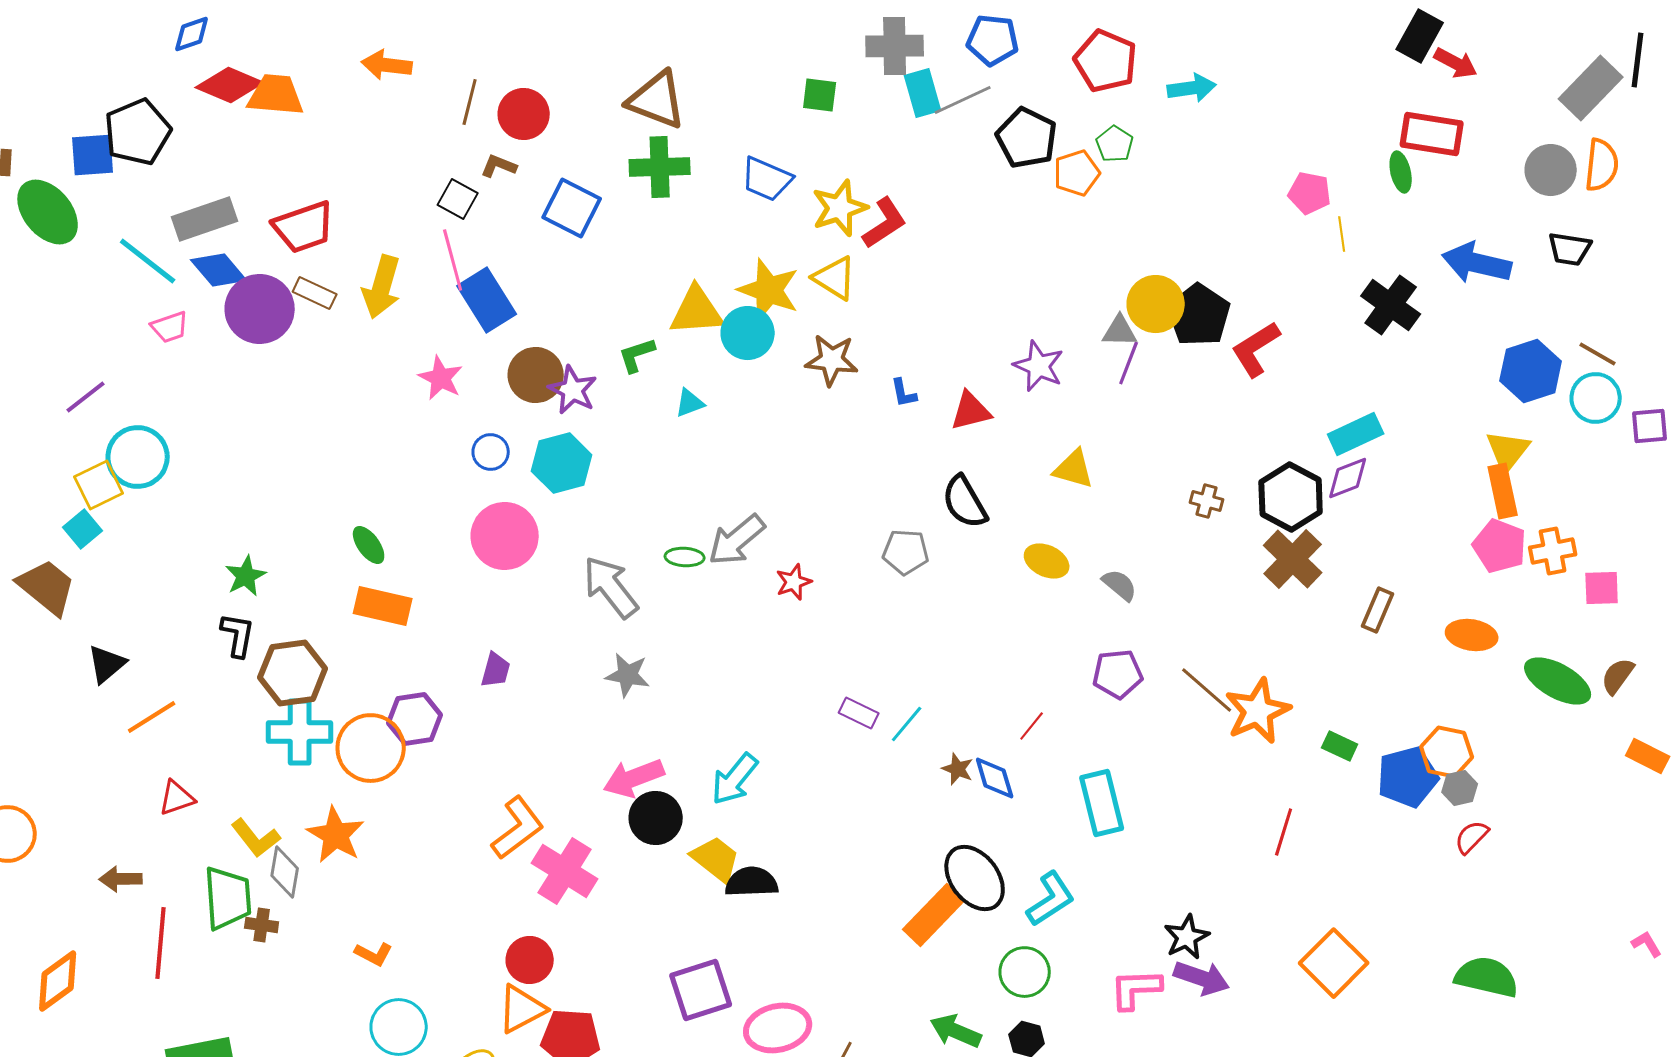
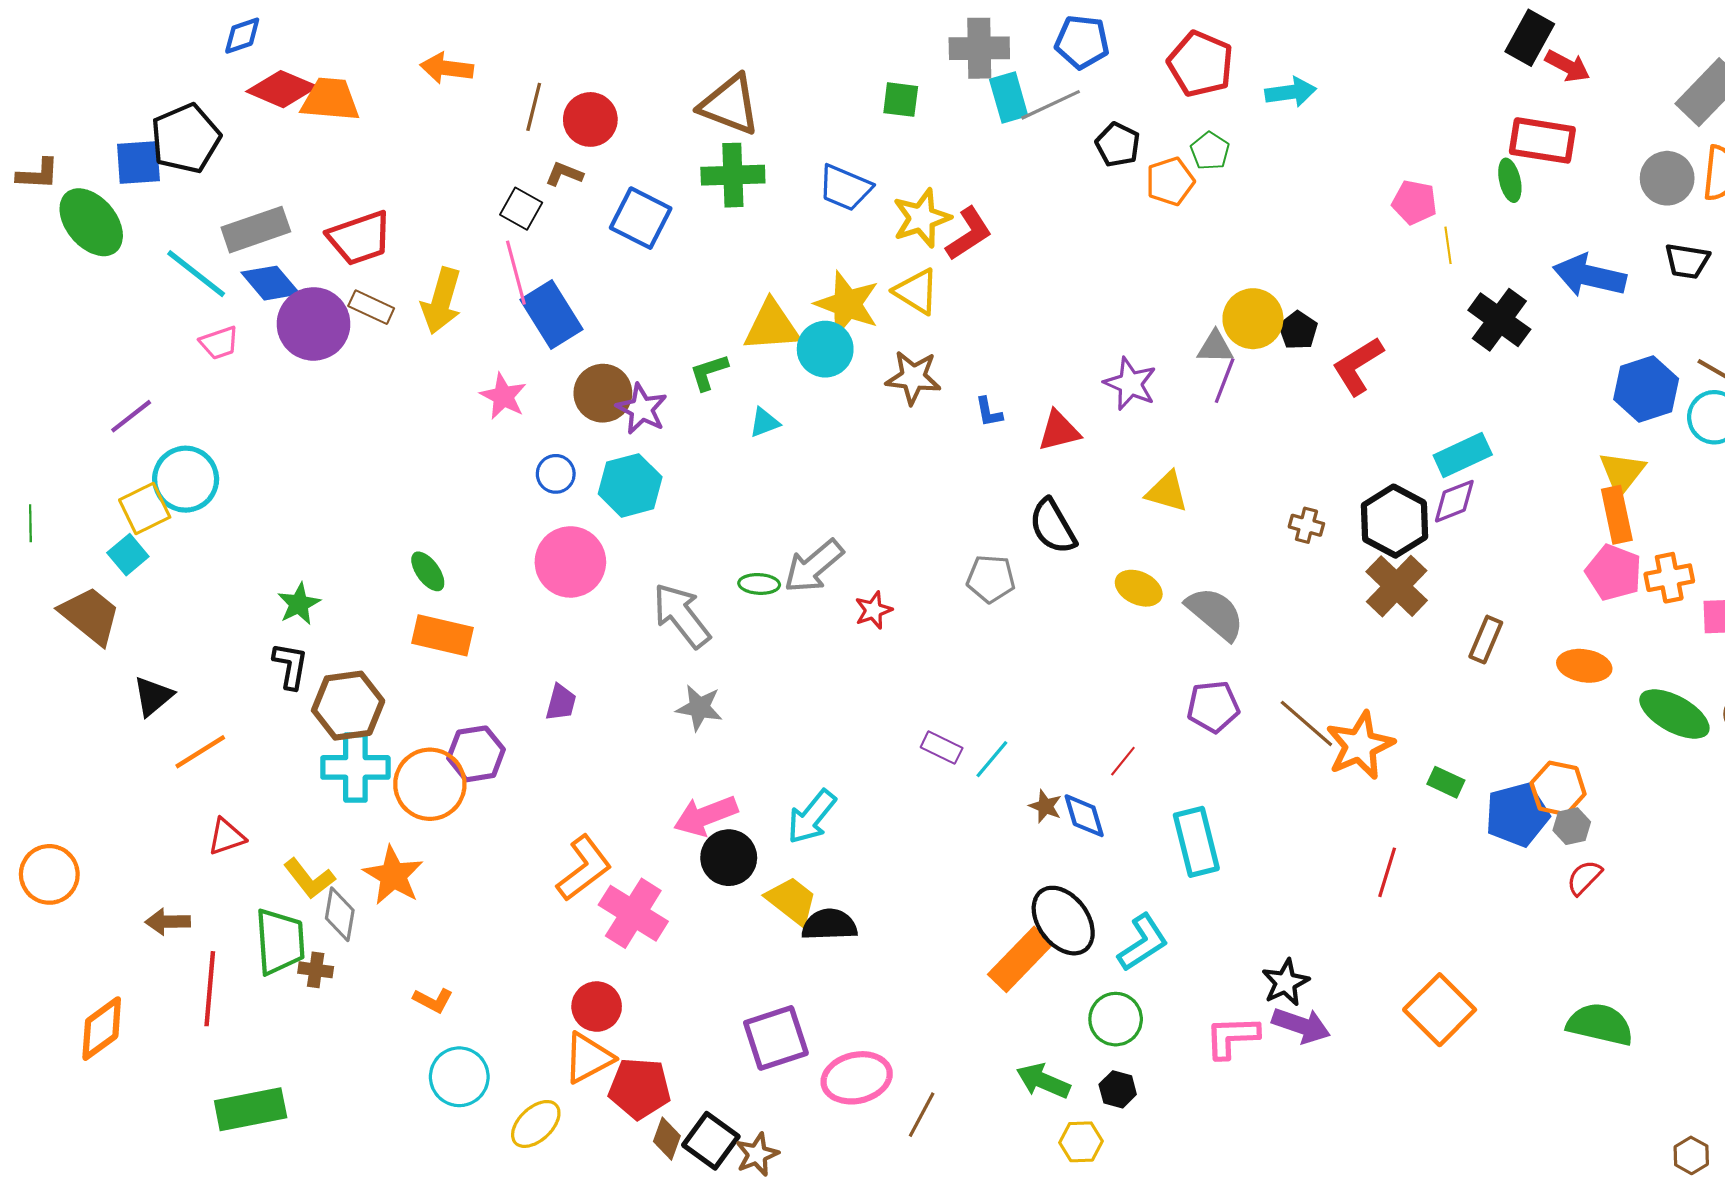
black pentagon: (1027, 138) -> (1118, 145), size x0.7
black pentagon: (1199, 315) -> (1298, 330), size x0.6
gray semicircle: (1120, 585) -> (1215, 613), size x1.6

